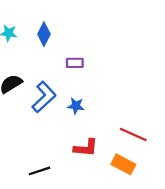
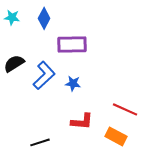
purple rectangle: (75, 63) -> (72, 44), size x1.8

